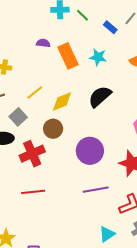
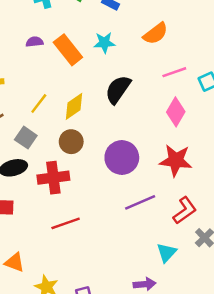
red cross: (32, 154) -> (53, 178), turned 30

